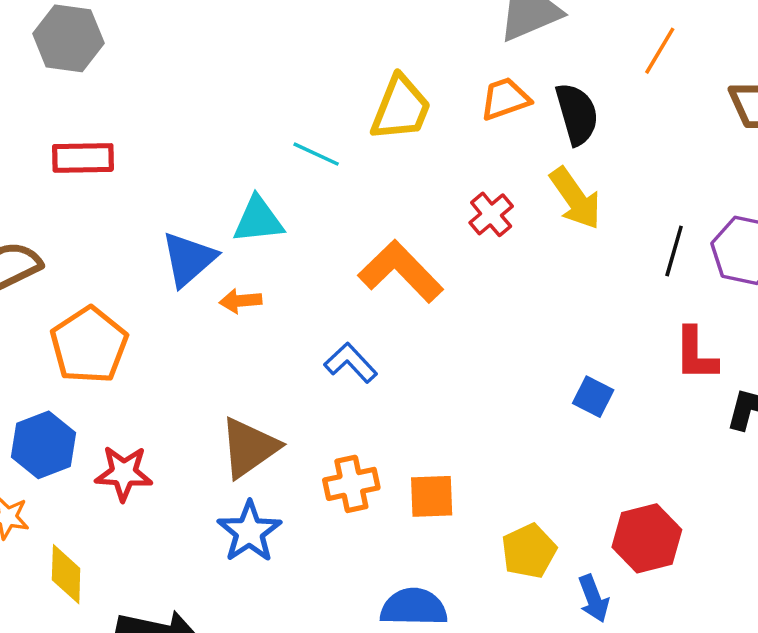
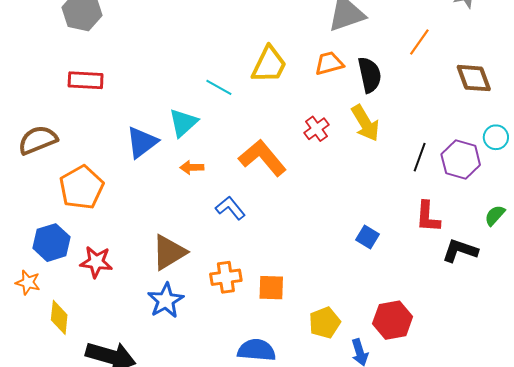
cyan triangle: (258, 220) -> (183, 123), turned -40
orange arrow: (240, 301) -> (192, 167), moved

